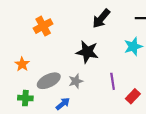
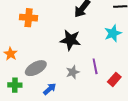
orange cross: (43, 26) -> (29, 18), turned 36
gray star: (76, 81) -> (73, 72), moved

